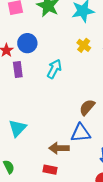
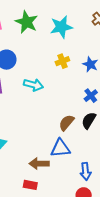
yellow cross: (84, 45) -> (62, 61), turned 32
cyan arrow: (54, 69) -> (33, 85), turned 78

